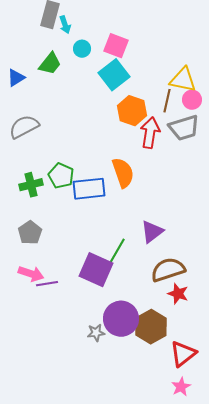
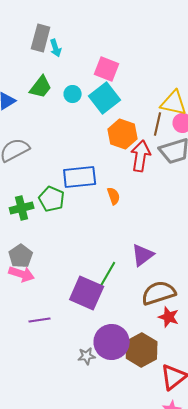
cyan circle: (82, 49) -> (73, 94), moved
orange semicircle: (123, 173) -> (114, 196), size x0.6
blue rectangle: (89, 189) -> (80, 177), moved
pink arrow: (31, 274) -> (22, 274), moved
purple line: (47, 284) -> (40, 320), moved

